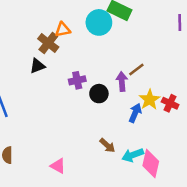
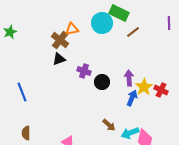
black triangle: (37, 66) -> (59, 59), moved
brown line: (136, 69) -> (133, 32), moved
purple cross: (77, 80) -> (84, 71), turned 32
purple arrow: (122, 82) -> (129, 78), moved

